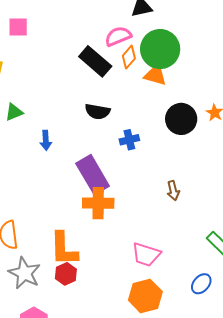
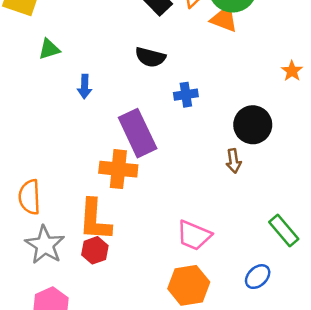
black circle: (181, 119) -> (253, 125), moved
orange cross: (98, 203) -> (118, 169), moved

